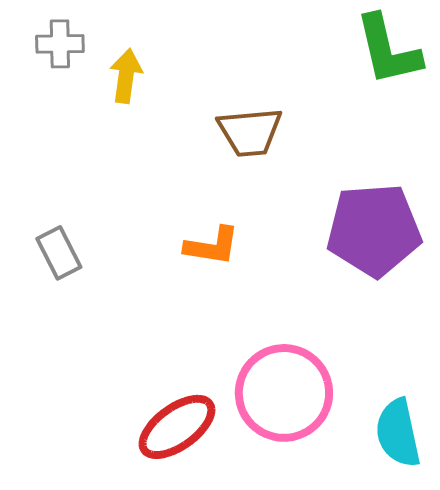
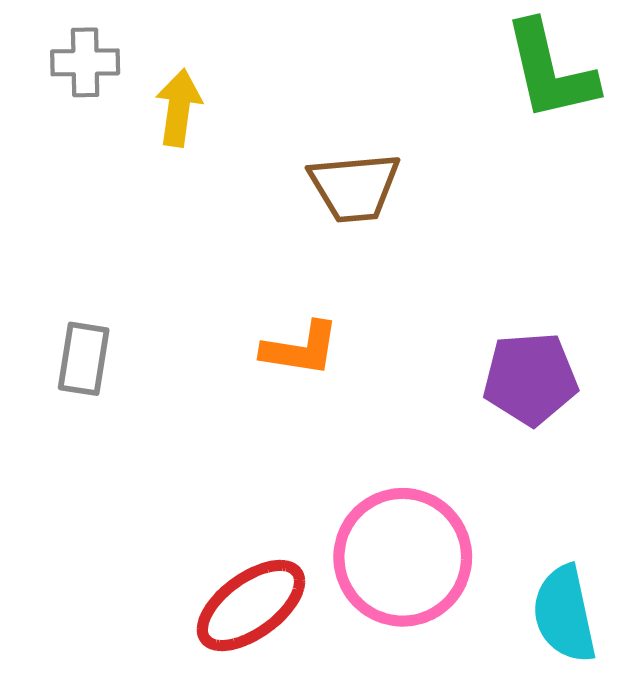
purple pentagon: (374, 230) -> (530, 379), moved, size x0.7
gray rectangle: (59, 253) -> (84, 359), turned 36

